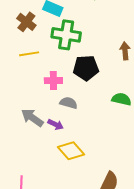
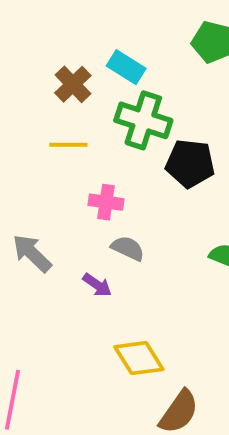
black pentagon: (86, 68) -> (190, 163), moved
gray arrow: (32, 118) -> (32, 253), moved
yellow diamond: (71, 151) -> (139, 358), moved

